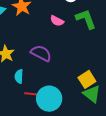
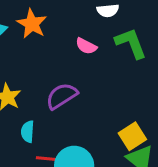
purple semicircle: (41, 53) -> (62, 96), turned -60

